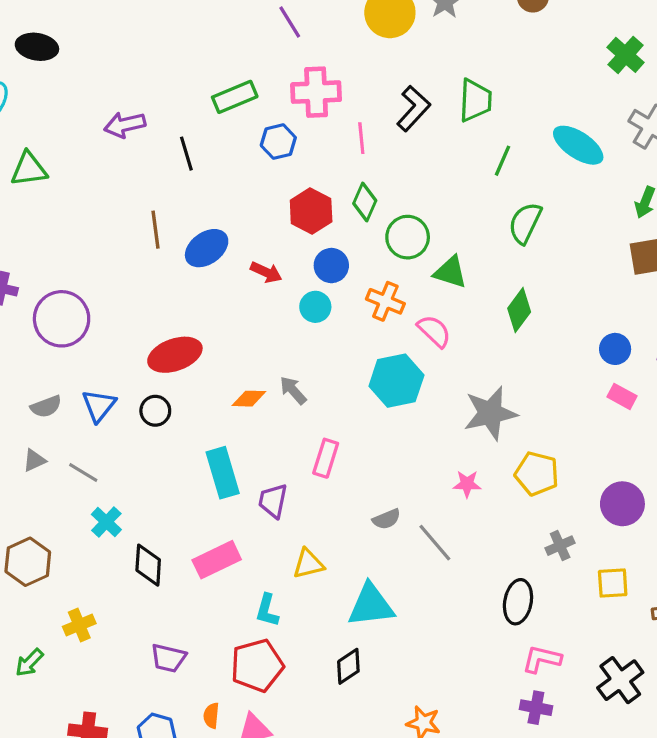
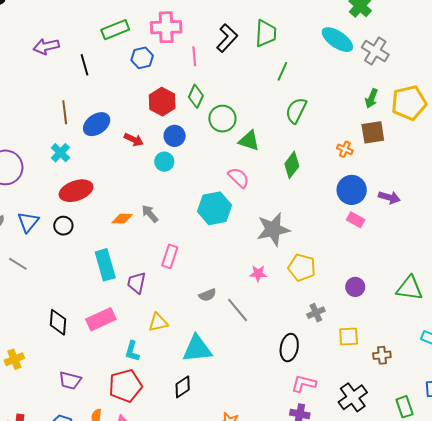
cyan ellipse: (578, 145) -> (337, 40), moved
orange cross: (385, 301) -> (345, 149), moved, size x0.7
blue circle: (615, 349) -> (352, 190), size x1.5
purple circle: (622, 504) -> (355, 287), size x0.7
cyan cross: (106, 522) -> (60, 153), moved

